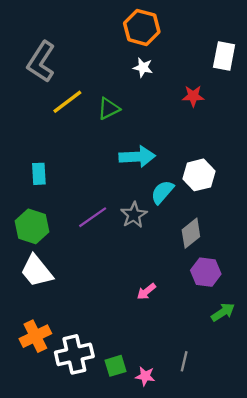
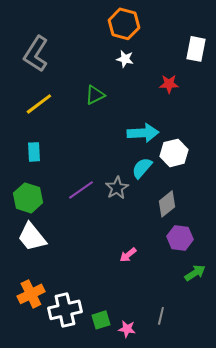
yellow line: (67, 102) -> (39, 104), moved
cyan arrow: (137, 157) -> (143, 133), moved

